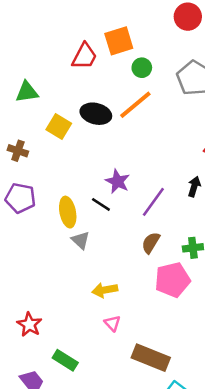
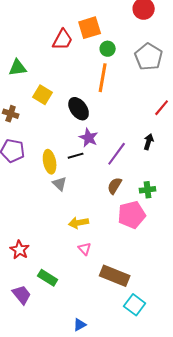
orange line: (135, 105) -> (103, 78), turned -40
black ellipse: (96, 114) -> (79, 109), moved, turned 40
black line: (101, 204) -> (76, 156), turned -49

